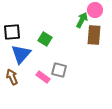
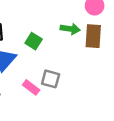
green arrow: (82, 20) -> (70, 29), moved, turned 70

